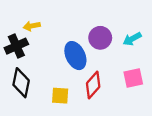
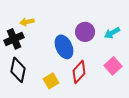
pink square: (133, 78) -> (113, 66), turned -30
yellow square: (60, 96) -> (51, 81), turned -35

